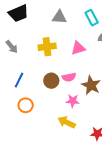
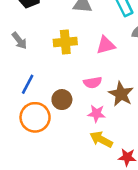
brown circle: (51, 81) -> (62, 100), moved
orange circle: (26, 105) -> (35, 117), size x1.5
yellow arrow: (67, 122) -> (101, 139), moved

